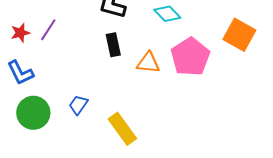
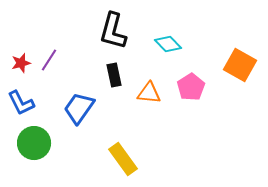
pink pentagon: (190, 57) -> (191, 87), size x0.7
blue trapezoid: (78, 105) -> (79, 108), moved, size x1.6

